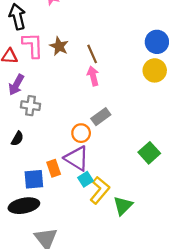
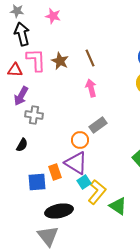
brown line: (92, 54) -> (90, 58), moved
black ellipse: (24, 206) -> (59, 211), moved
green triangle: (123, 206) -> (118, 206), turned -42

